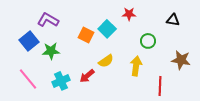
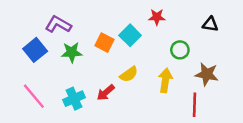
green star: (51, 51) -> (72, 52), moved
brown star: (181, 60) -> (207, 74), moved

